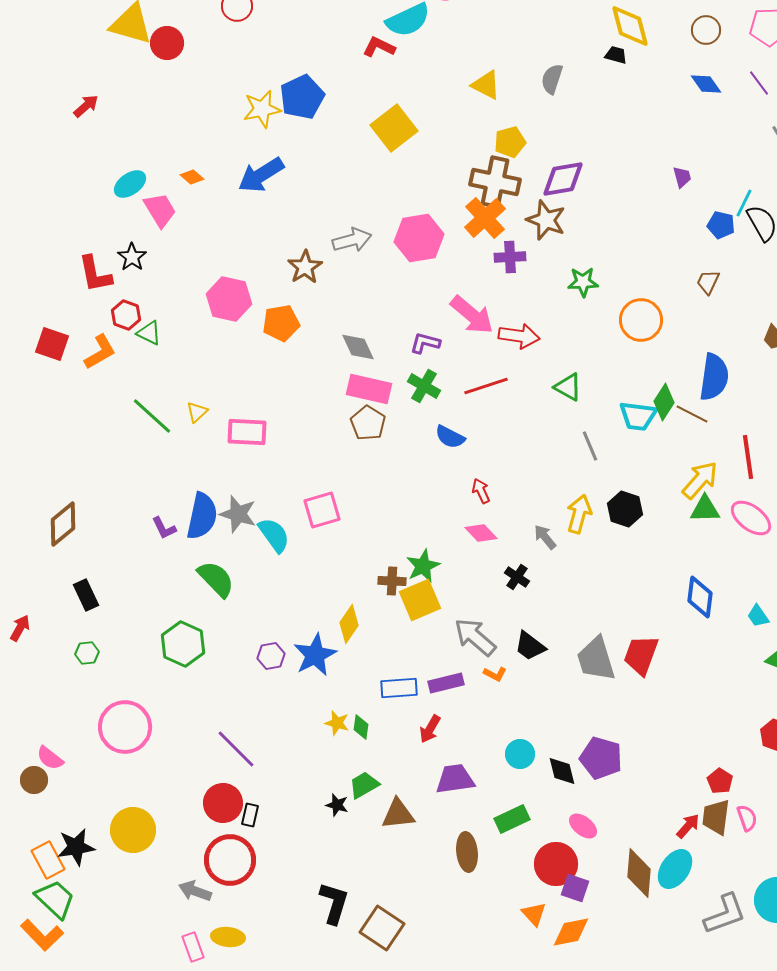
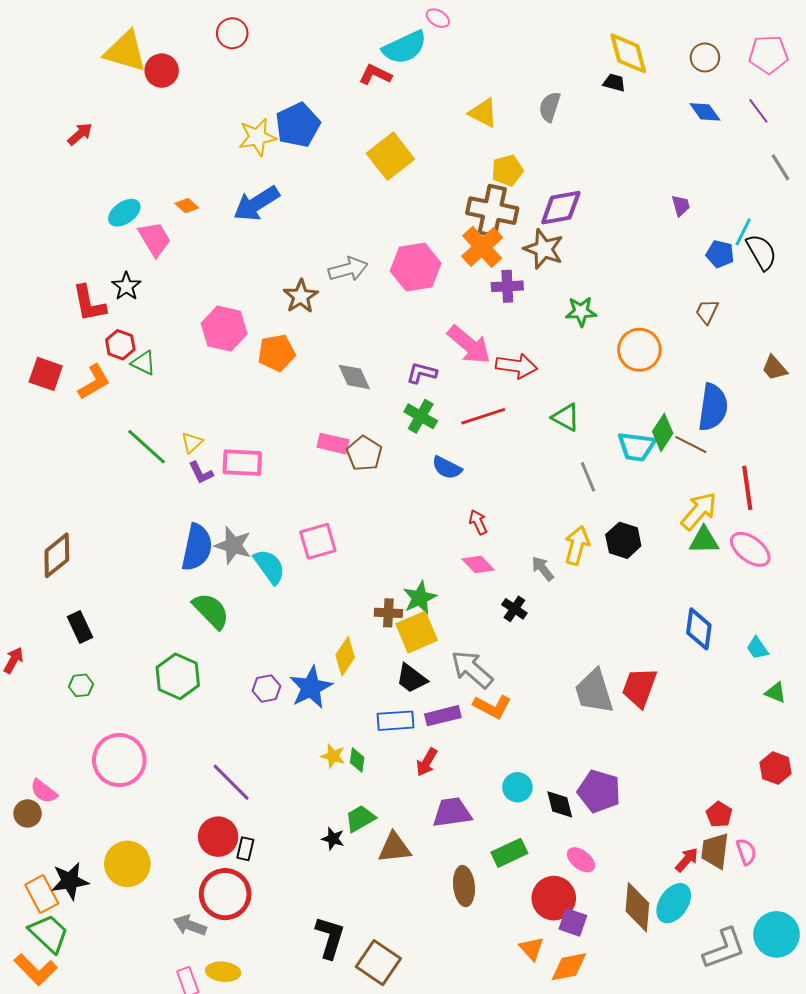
pink rectangle: (369, 389) -> (333, 444), moved, size x0.7
purple L-shape: (164, 528) -> (201, 473), moved
black trapezoid: (530, 646) -> (412, 678), moved
orange L-shape: (495, 674) -> (492, 707), size x1.6

